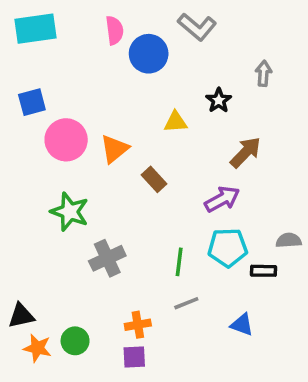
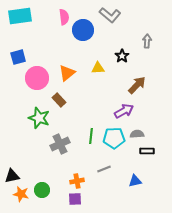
orange triangle: (115, 149) -> (67, 73), moved
brown rectangle: (154, 179) -> (59, 100), moved
gray semicircle: (289, 240) -> (137, 134), moved
cyan pentagon: (228, 248) -> (114, 138), moved
green line: (179, 262) -> (91, 136), moved
blue triangle: (242, 325) -> (135, 181), turned -32

